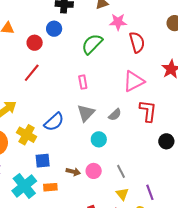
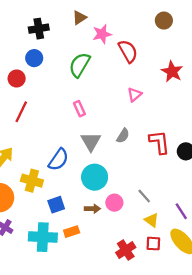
pink triangle: (134, 81) -> (135, 95), size x0.6
red L-shape: (148, 111) -> (159, 142), moved
cyan circle: (99, 139) -> (95, 177), moved, size x1.5
cyan cross: (24, 186) -> (43, 237), turned -35

